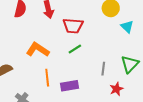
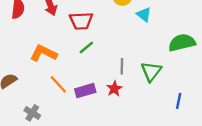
green triangle: (130, 64) -> (151, 71), moved
orange line: (47, 78) -> (58, 84), turned -30
red star: (116, 89) -> (114, 89), moved

